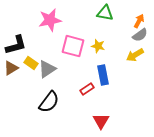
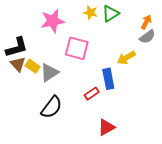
green triangle: (105, 13) -> (110, 14), turned -42
yellow star: (98, 46) -> (90, 13), moved
yellow arrow: (135, 55) -> (126, 58), moved
brown triangle: (11, 68) -> (18, 64), moved, turned -42
red triangle: (101, 121) -> (106, 127), turned 30

